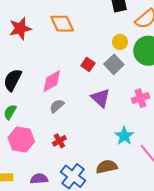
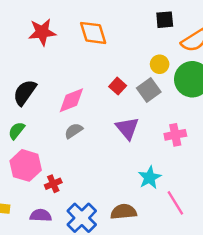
red cross: (59, 141) -> (53, 184), moved

